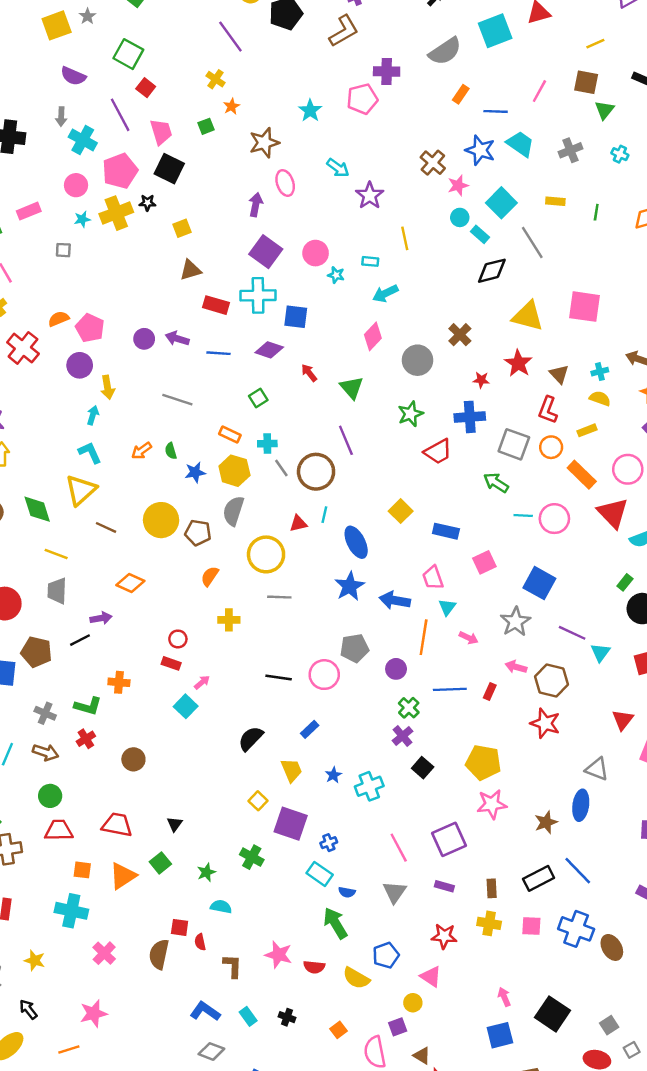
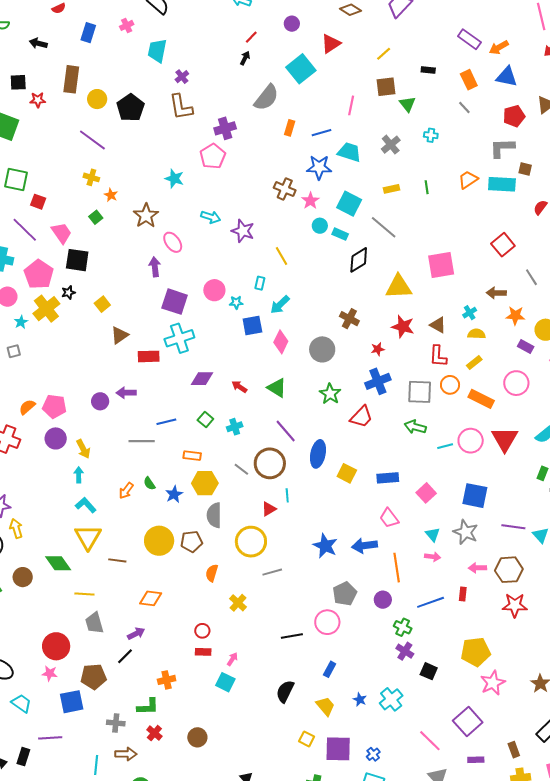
brown L-shape: (344, 31) -> (181, 107), turned 128
cyan rectangle: (370, 261) -> (260, 283), turned -64
blue square: (296, 317) -> (252, 325), moved
blue line: (219, 353) -> (166, 422), moved
cyan cross: (267, 444) -> (235, 427), moved
red triangle: (613, 513) -> (505, 439), moved, turned 32
blue ellipse: (356, 542) -> (318, 454), moved, turned 56
cyan triangle: (447, 607) -> (433, 534), moved
yellow cross: (229, 620) -> (238, 603), turned -30

